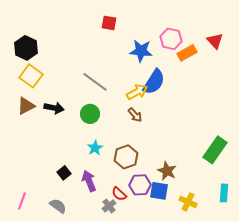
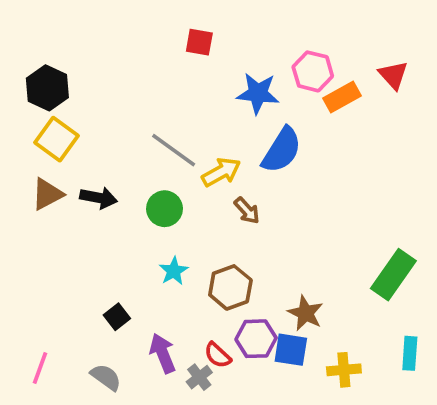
yellow arrow: (137, 92) -> (221, 172), moved
purple arrow: (89, 181) -> (163, 353), moved
yellow cross: (188, 202) -> (344, 370), turned -30

